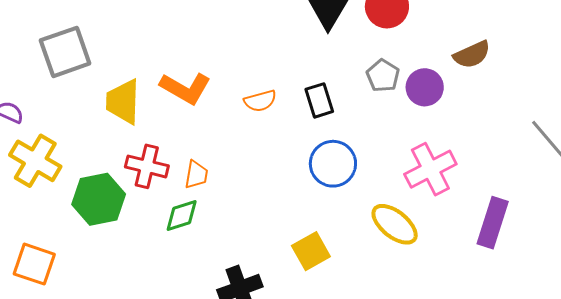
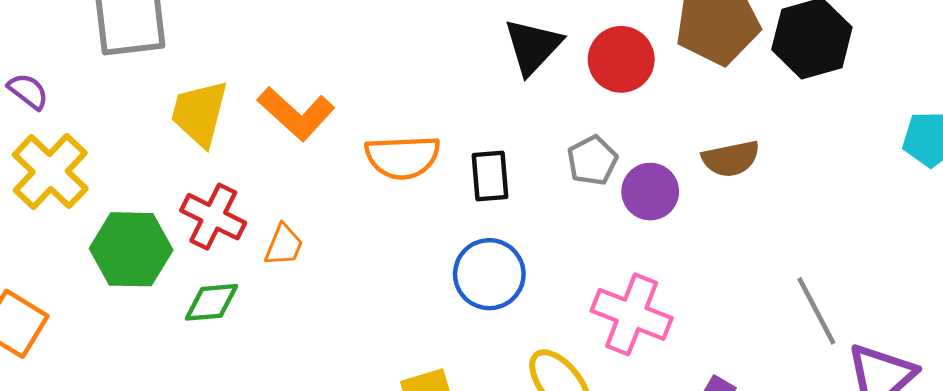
orange semicircle: (260, 101) -> (403, 157), size x1.5
pink cross: (430, 169) -> (632, 314), turned 36
green diamond: (182, 216) -> (211, 302), moved

